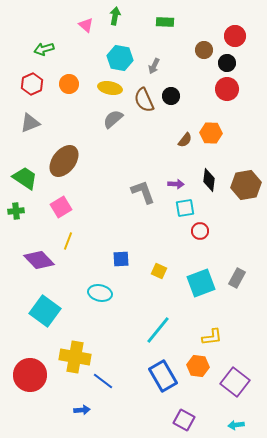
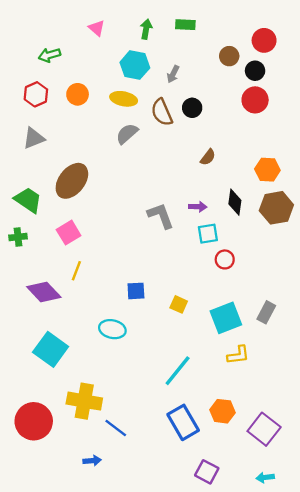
green arrow: (115, 16) -> (146, 29), moved
orange hexagon: (211, 133) -> (267, 170), moved
yellow L-shape: (212, 337) -> (238, 355), moved

